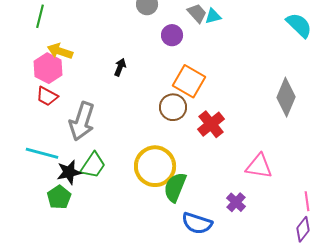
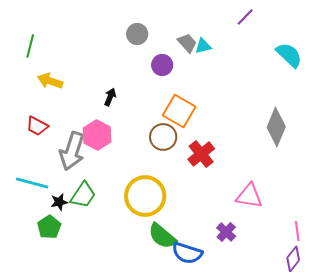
pink hexagon: (48, 68) -> (97, 135), moved
black star: (69, 172) -> (59, 202), size x0.7
green semicircle: (175, 187) -> (162, 236), moved, turned -72

